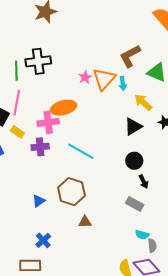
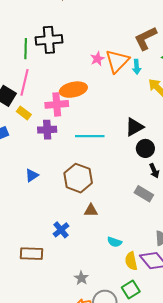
black triangle: (133, 127) -> (134, 127), moved
cyan line: (81, 151) -> (90, 136), turned -32
blue triangle: (39, 201) -> (32, 175), moved
cyan semicircle: (142, 235) -> (115, 242), moved
blue cross: (43, 240) -> (61, 230), moved

